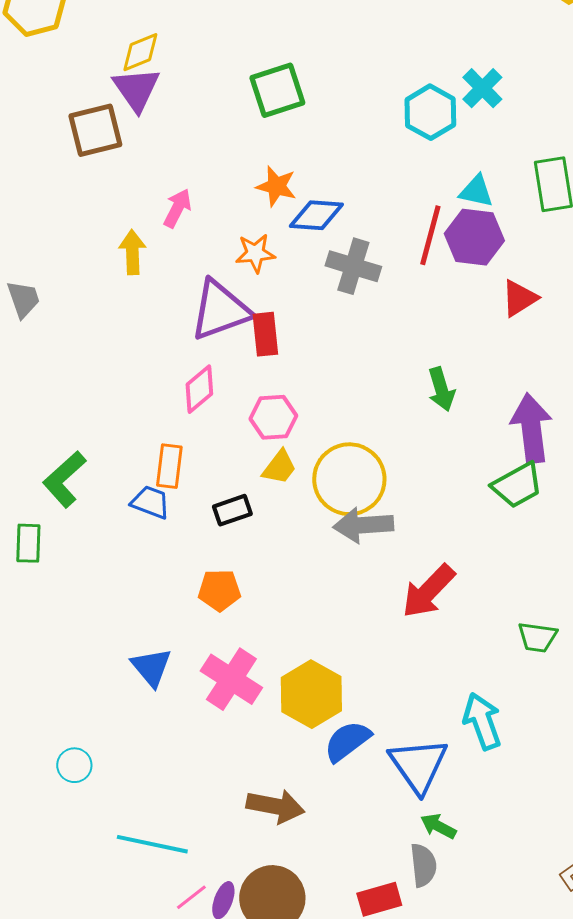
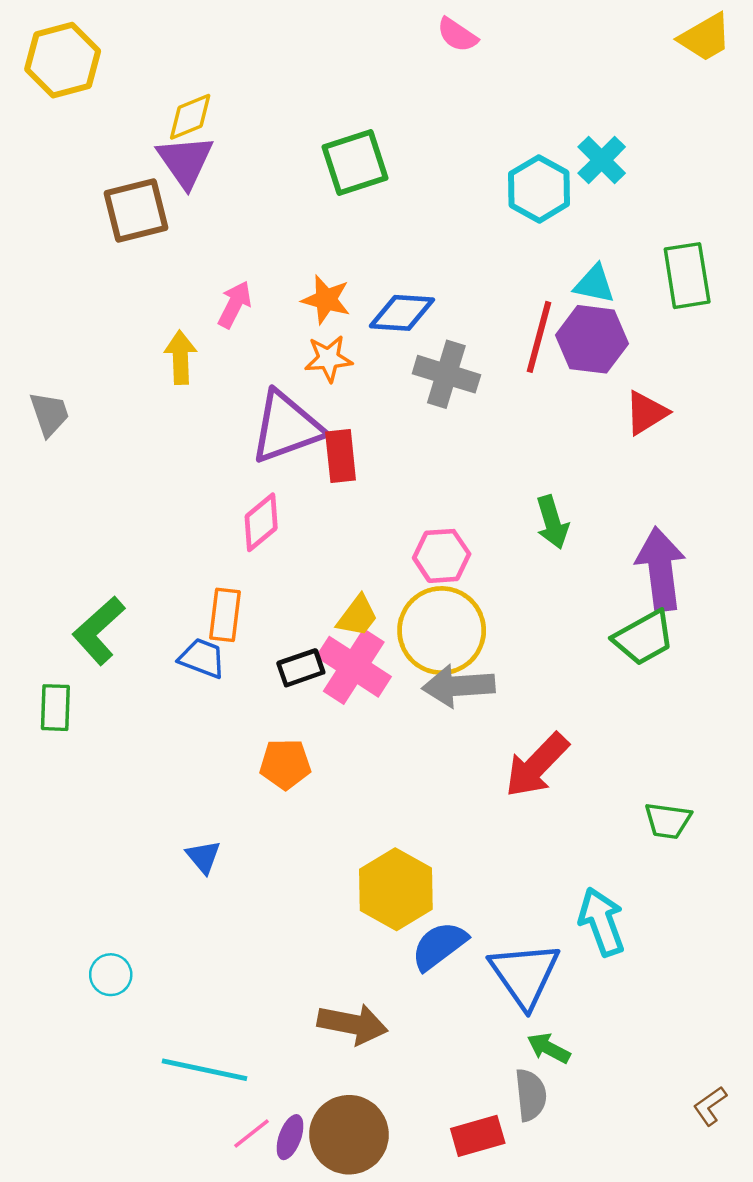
orange star: (276, 186) -> (326, 300), moved
pink hexagon: (273, 417) -> (442, 556), moved
blue triangle: (151, 667) -> (203, 857), size x0.7
pink cross: (231, 679) -> (354, 667), moved

